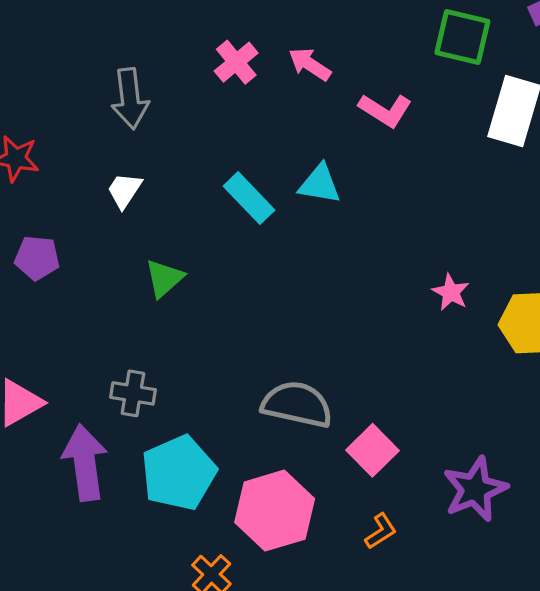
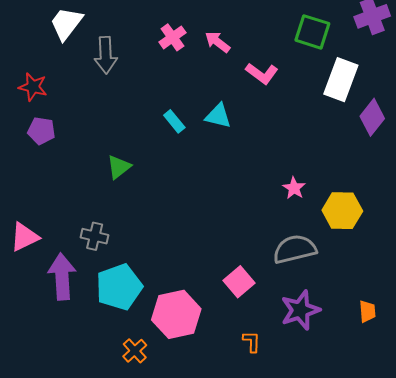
white trapezoid: (124, 190) -> (66, 24), moved, size x1.5
cyan rectangle: (249, 198) -> (174, 121), size x0.7
purple pentagon: (37, 258) -> (41, 131), moved
gray semicircle: (297, 404) -> (295, 249), moved, turned -30
orange L-shape: (381, 531) -> (252, 342), moved, turned -60

